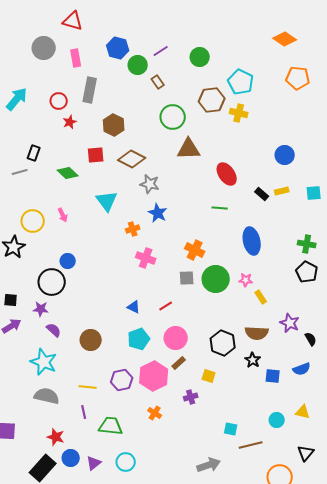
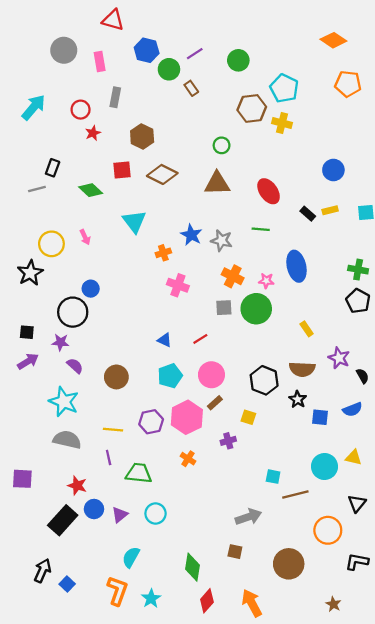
red triangle: (73, 21) -> (113, 20), moved
gray rectangle: (90, 90) -> (115, 97), size x0.7
green circle: (173, 117) -> (222, 145), moved, size x0.6
brown triangle: (189, 149) -> (217, 183), moved
gray star: (150, 184) -> (222, 240), moved
pink star: (246, 280) -> (266, 281), moved
cyan circle: (277, 420) -> (324, 466), size x1.5

